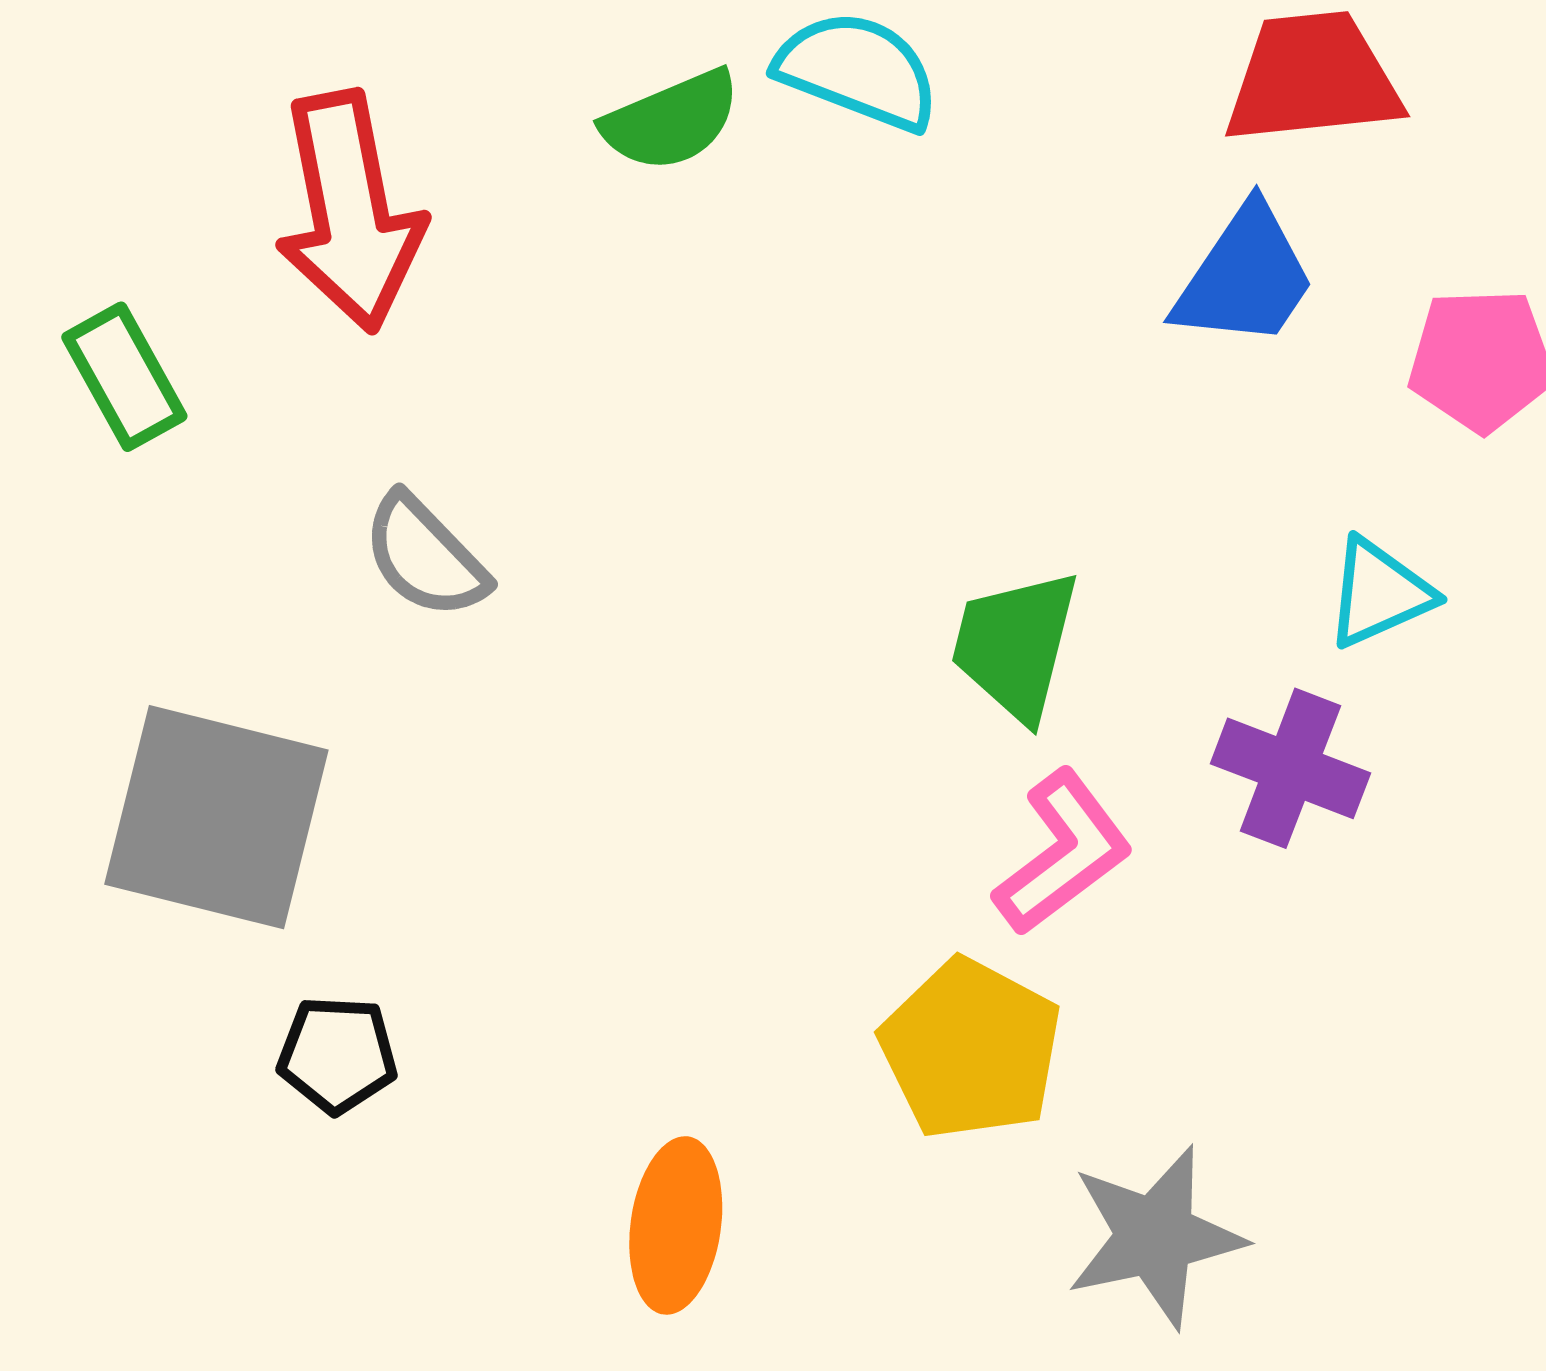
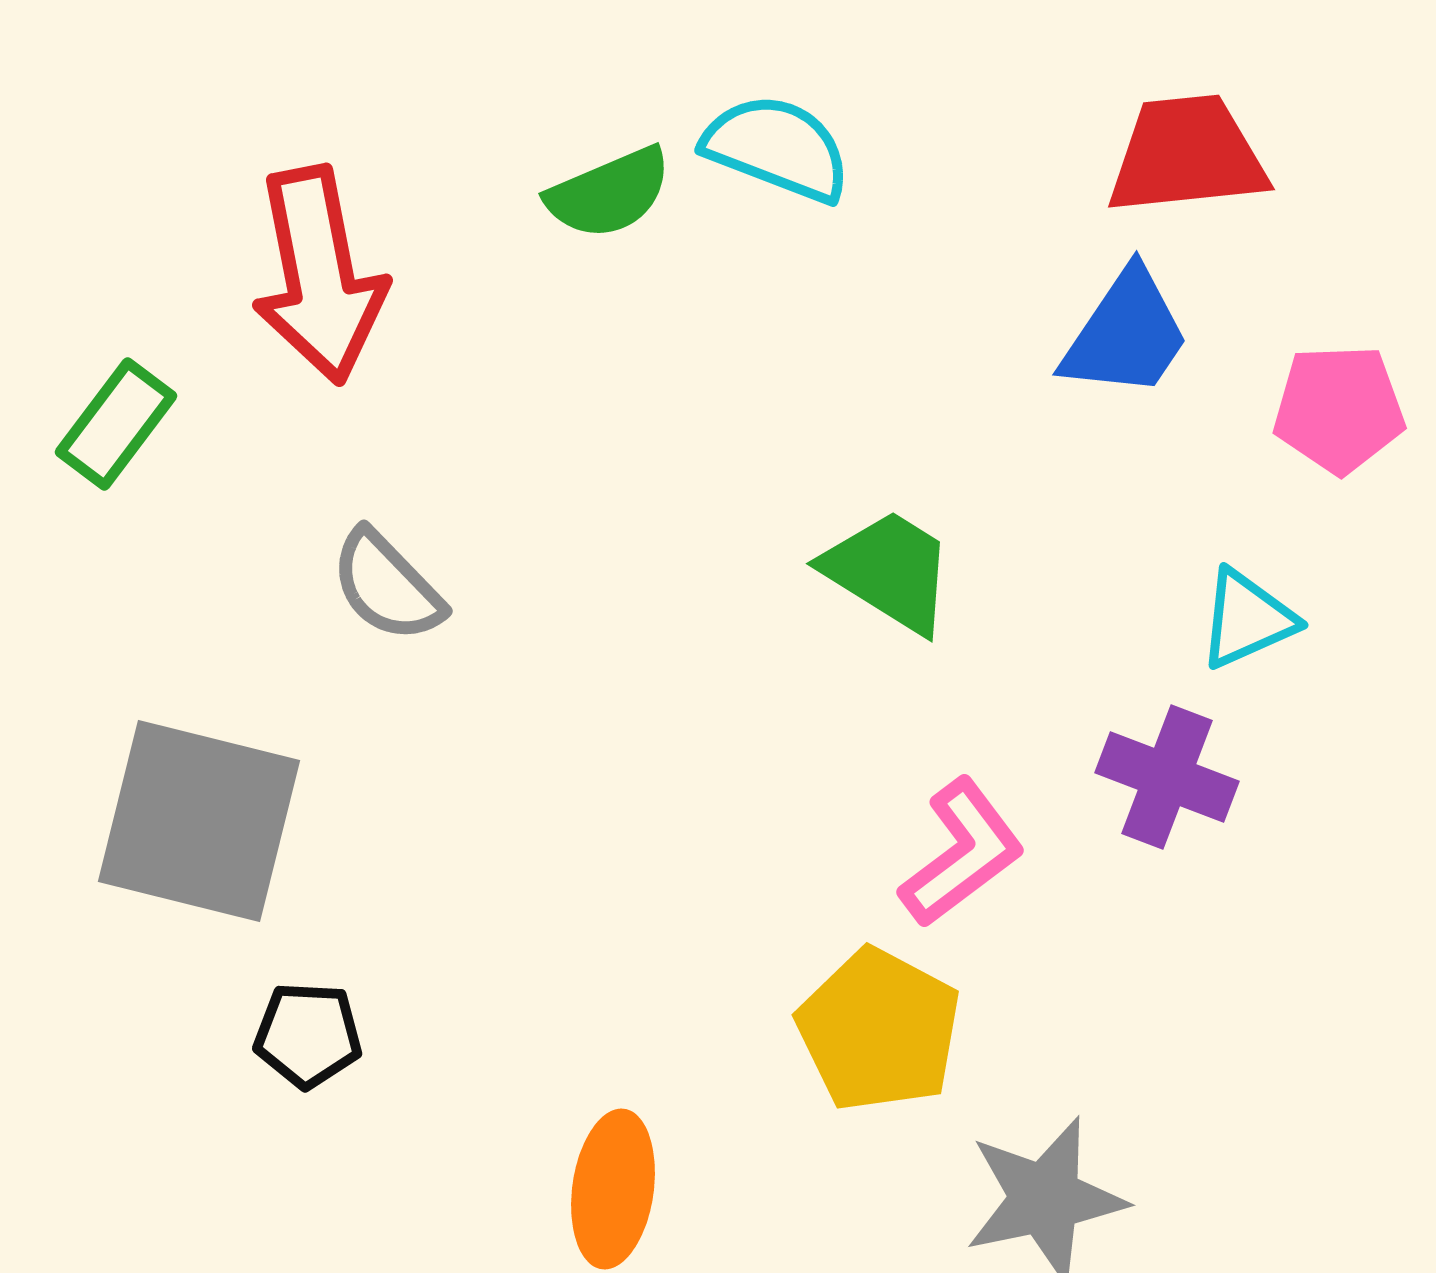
green rectangle: (124, 377) -> (116, 424), turned 66
green trapezoid: (1015, 645) -> (889, 571), moved, turned 108

